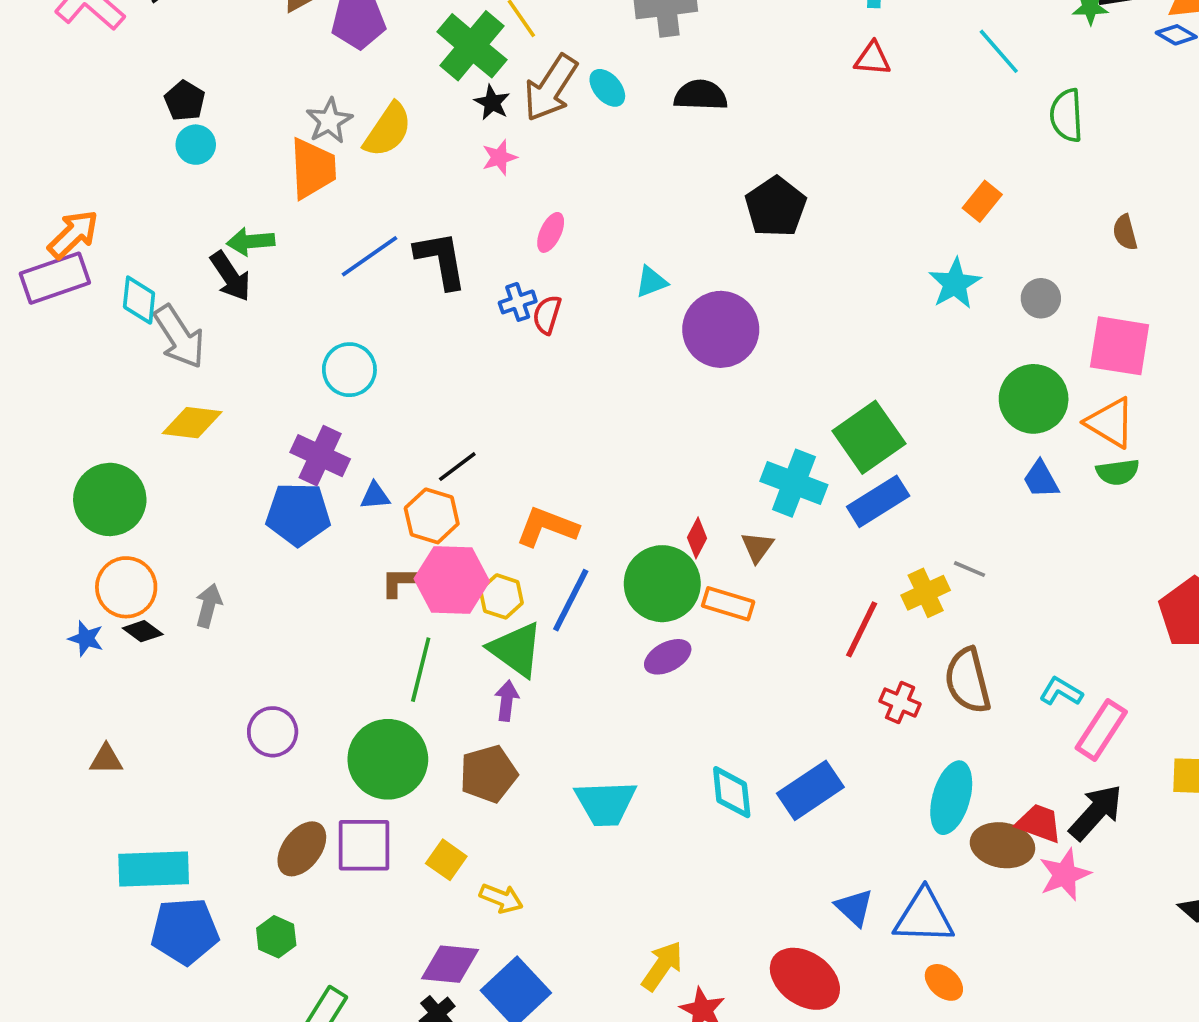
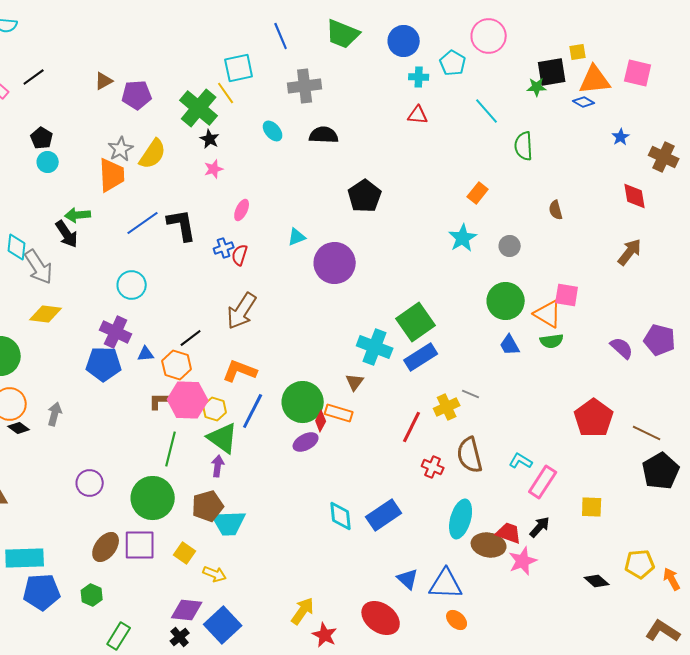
brown arrow: (551, 88) -> (242, 311), moved
pink square: (1120, 346) -> (567, 295), moved, size x0.7
red diamond: (697, 538) -> (321, 421), moved
cyan trapezoid: (606, 803) -> (229, 523), moved
black arrow: (1096, 812) -> (540, 527), size x0.7

